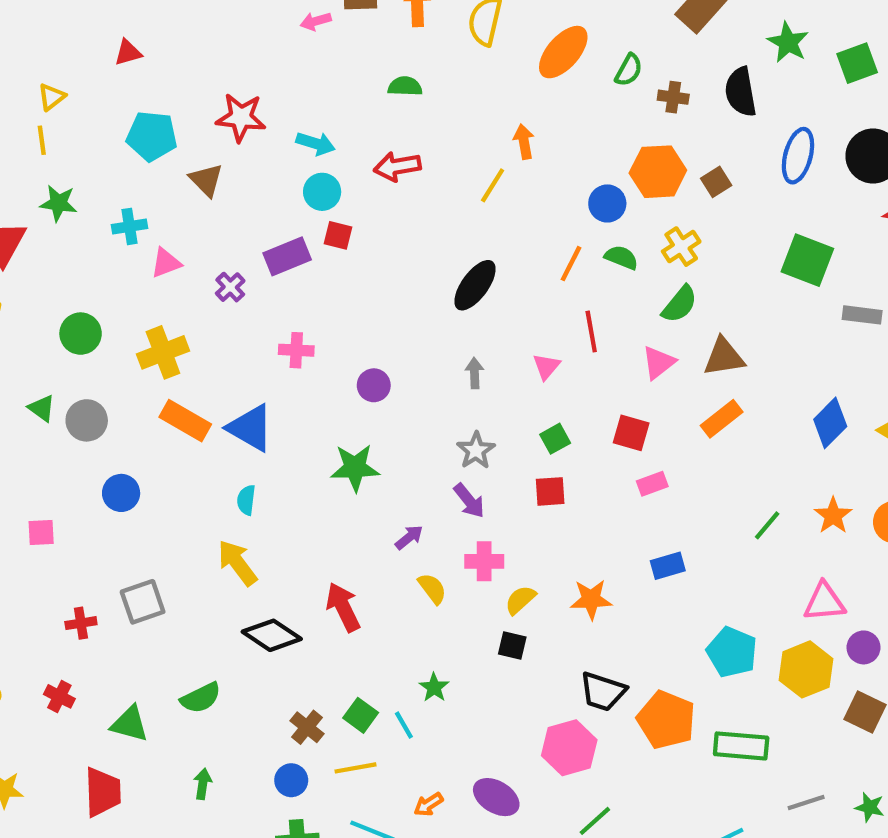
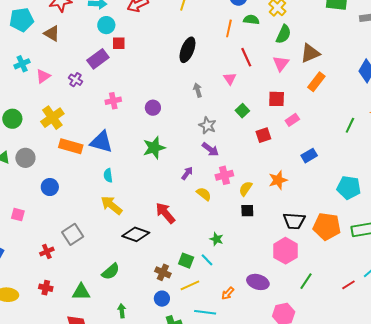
red square: (550, 491) -> (263, 135), moved
pink square: (41, 532) -> (18, 215), turned 32

